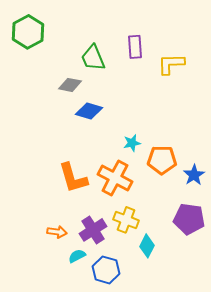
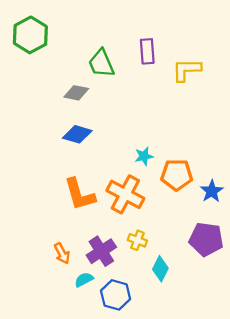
blue diamond: (89, 111) -> (77, 134), moved
yellow cross: (126, 220) -> (137, 240), size x0.7
orange arrow: (57, 232) -> (62, 253), turned 54

